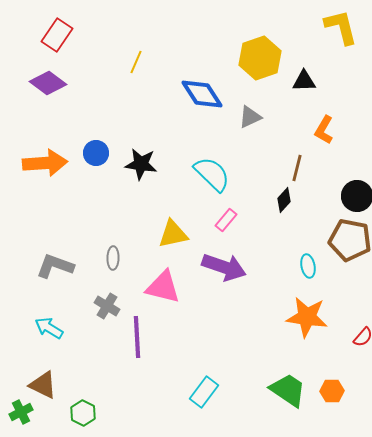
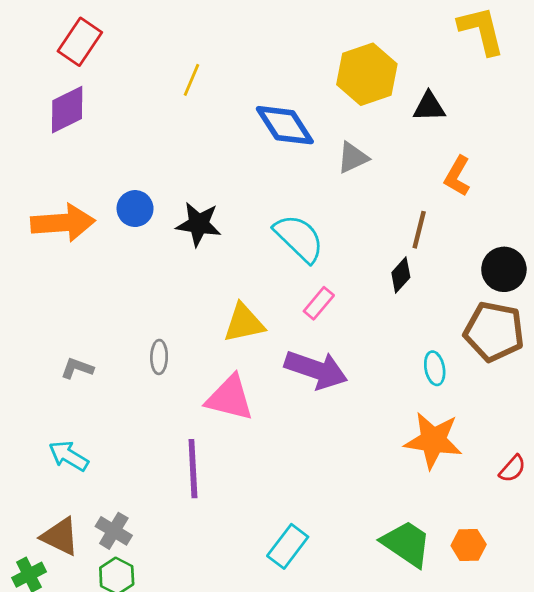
purple diamond: (48, 83) -> (67, 110), turned -63
gray L-shape: (55, 266) -> (77, 368), size x0.6
gray cross: (107, 306) -> (114, 531), moved

